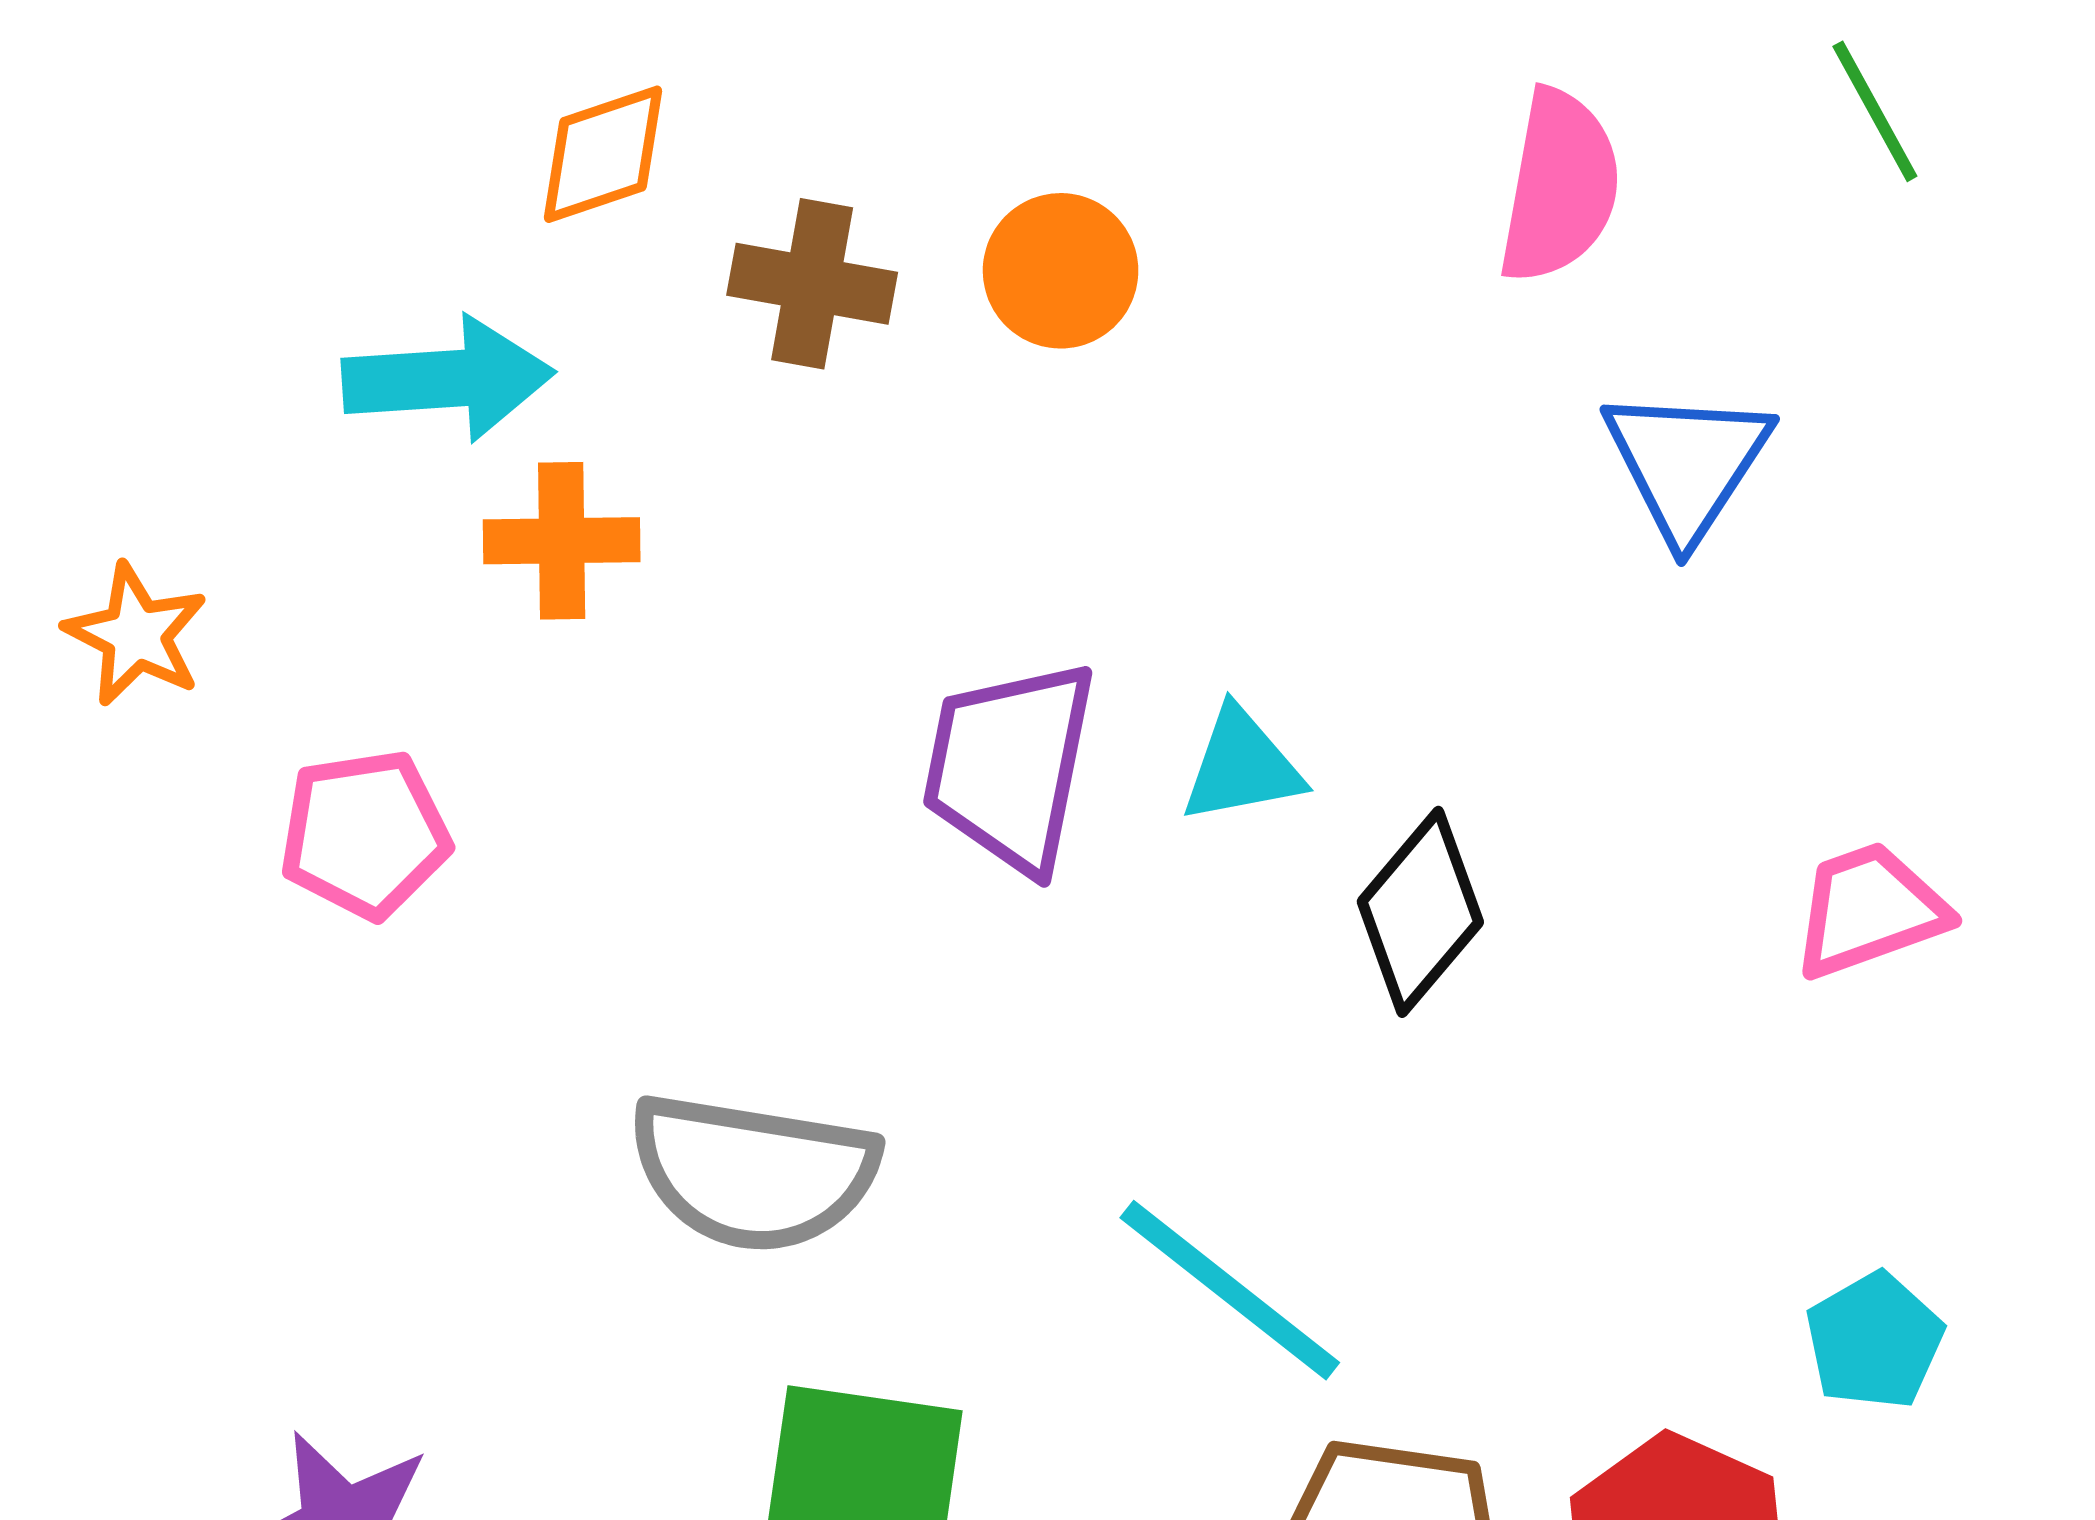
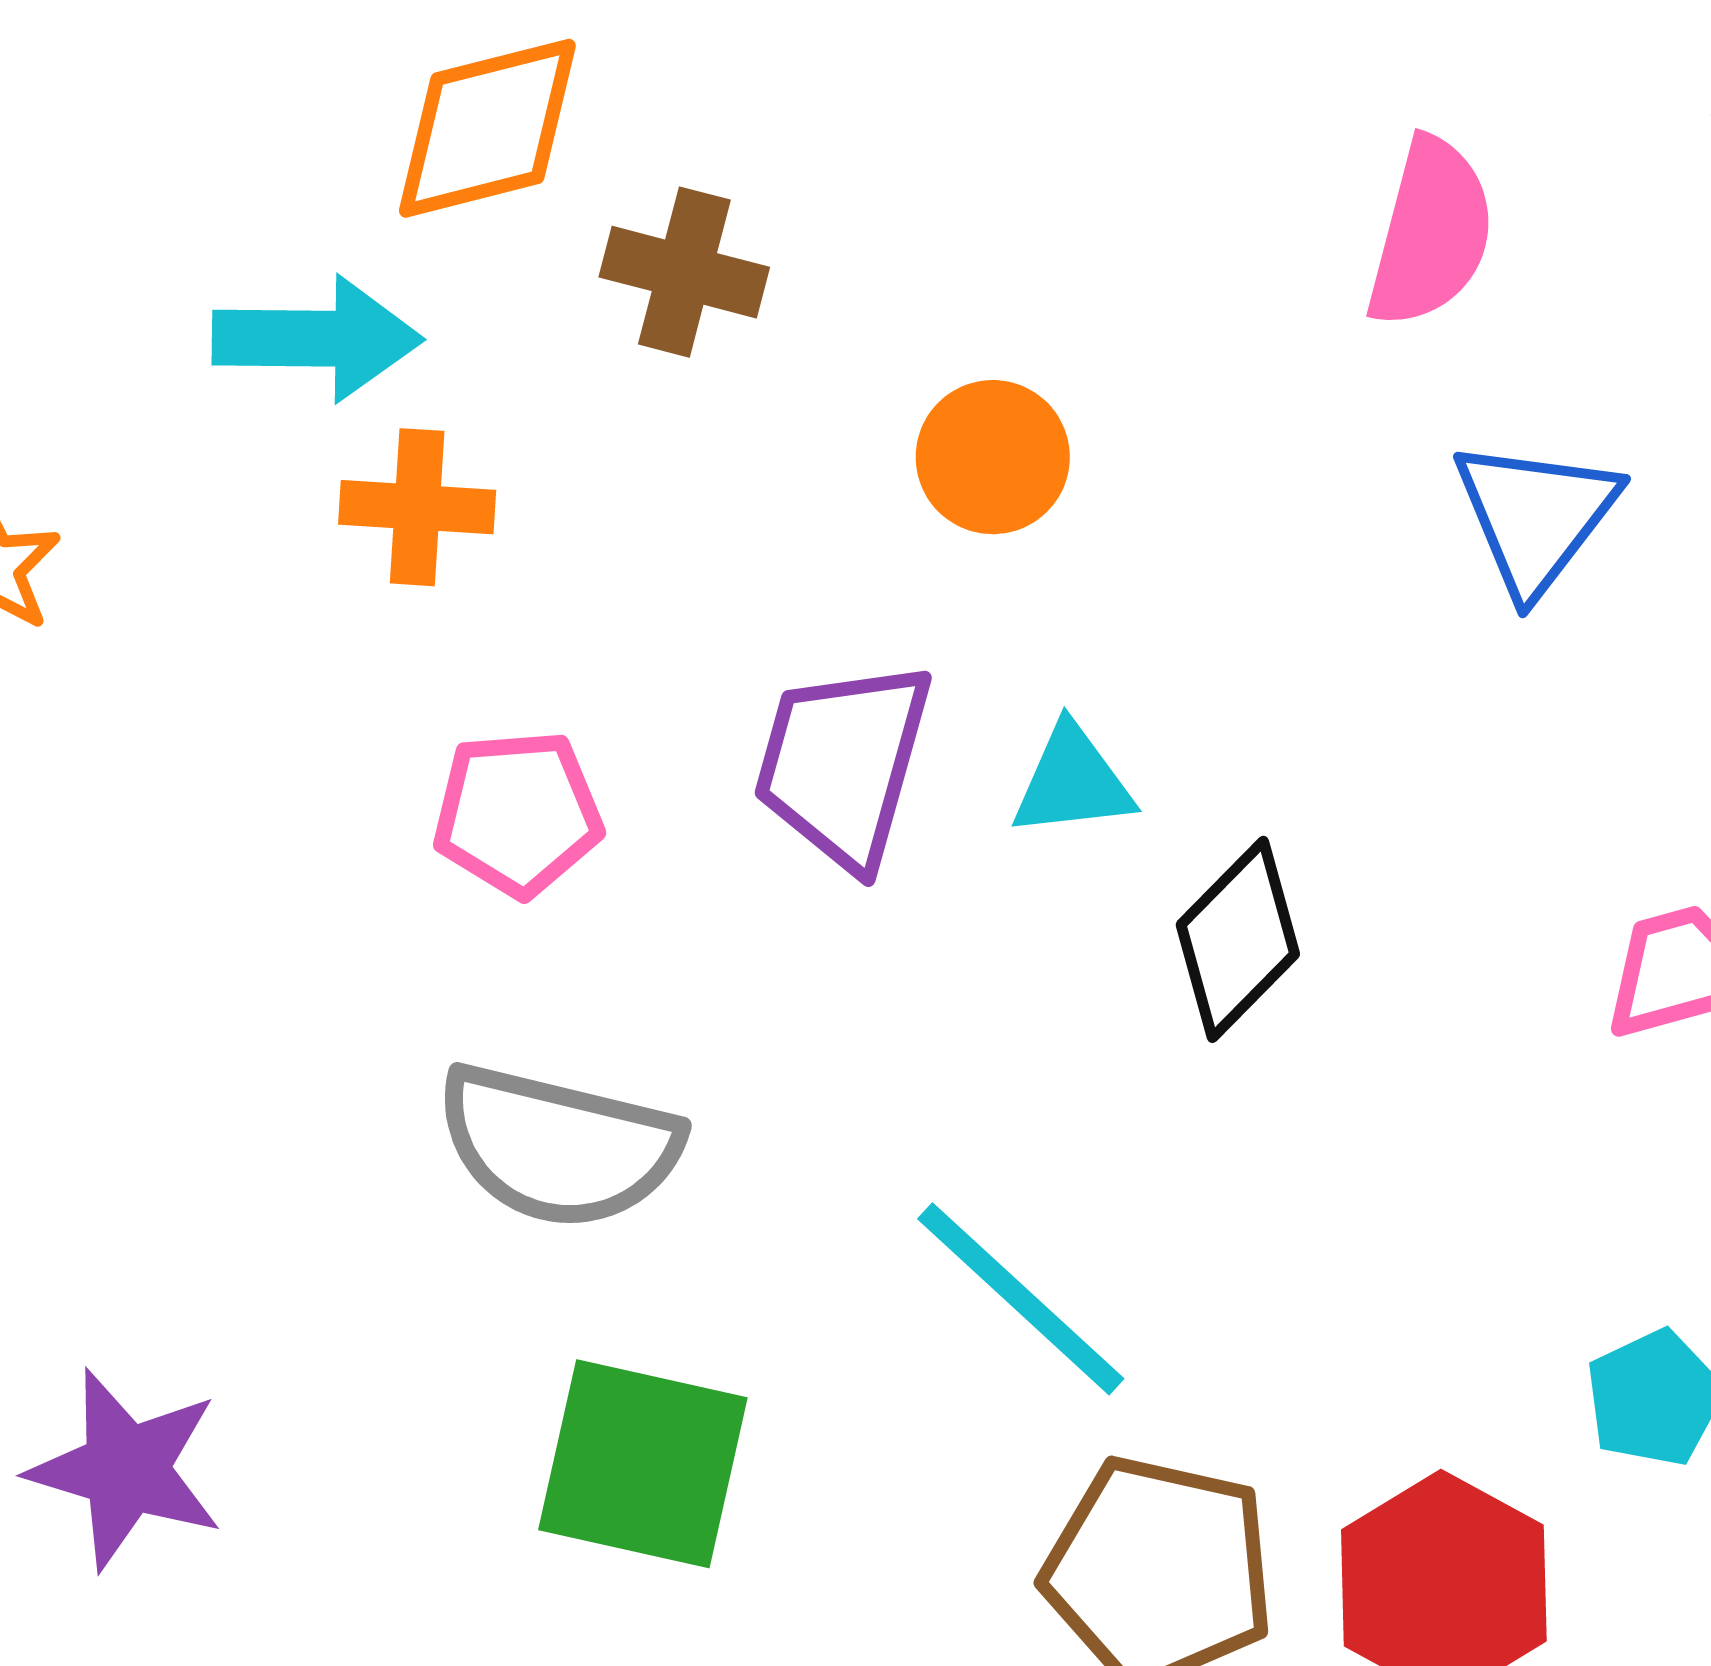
orange diamond: (603, 154) -> (487, 128), size x1.4
orange circle: (1061, 271) -> (993, 457), moved
pink pentagon: (365, 834) -> (518, 813), moved

